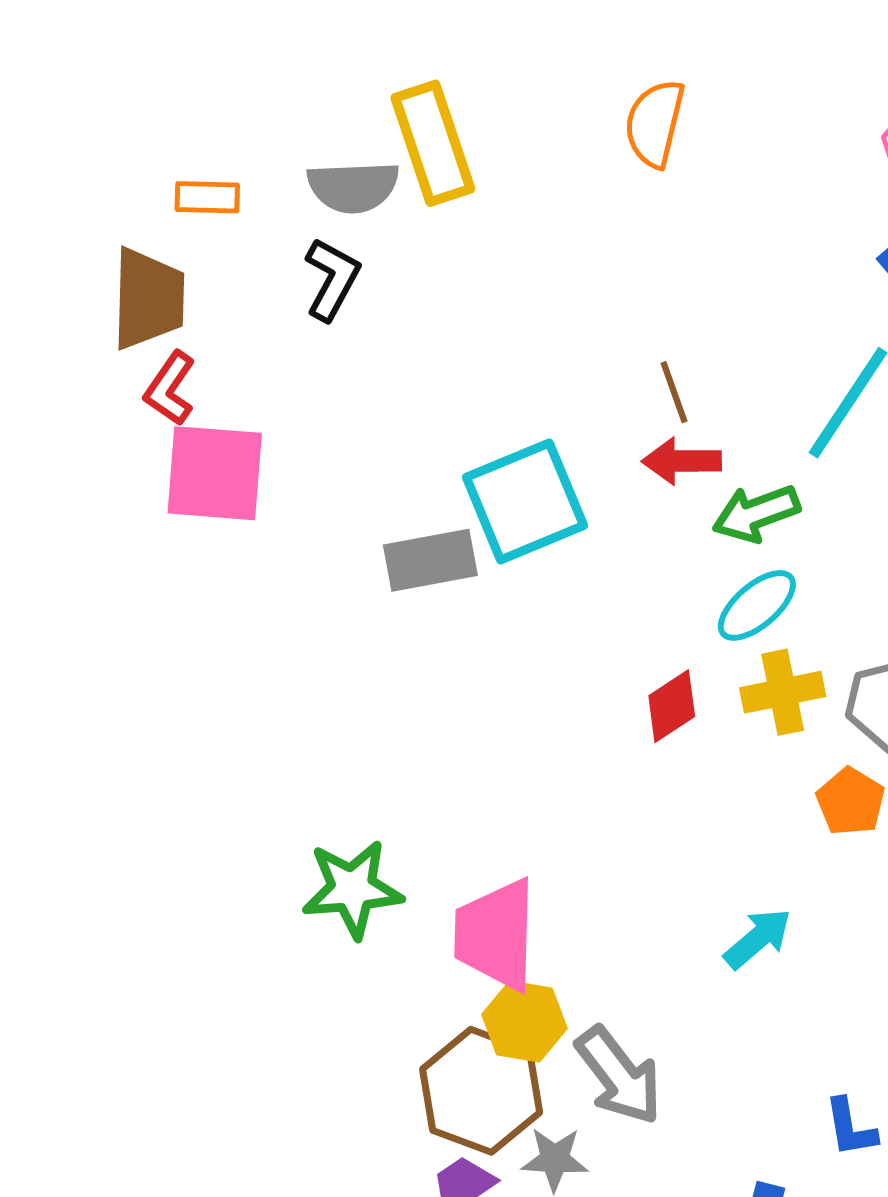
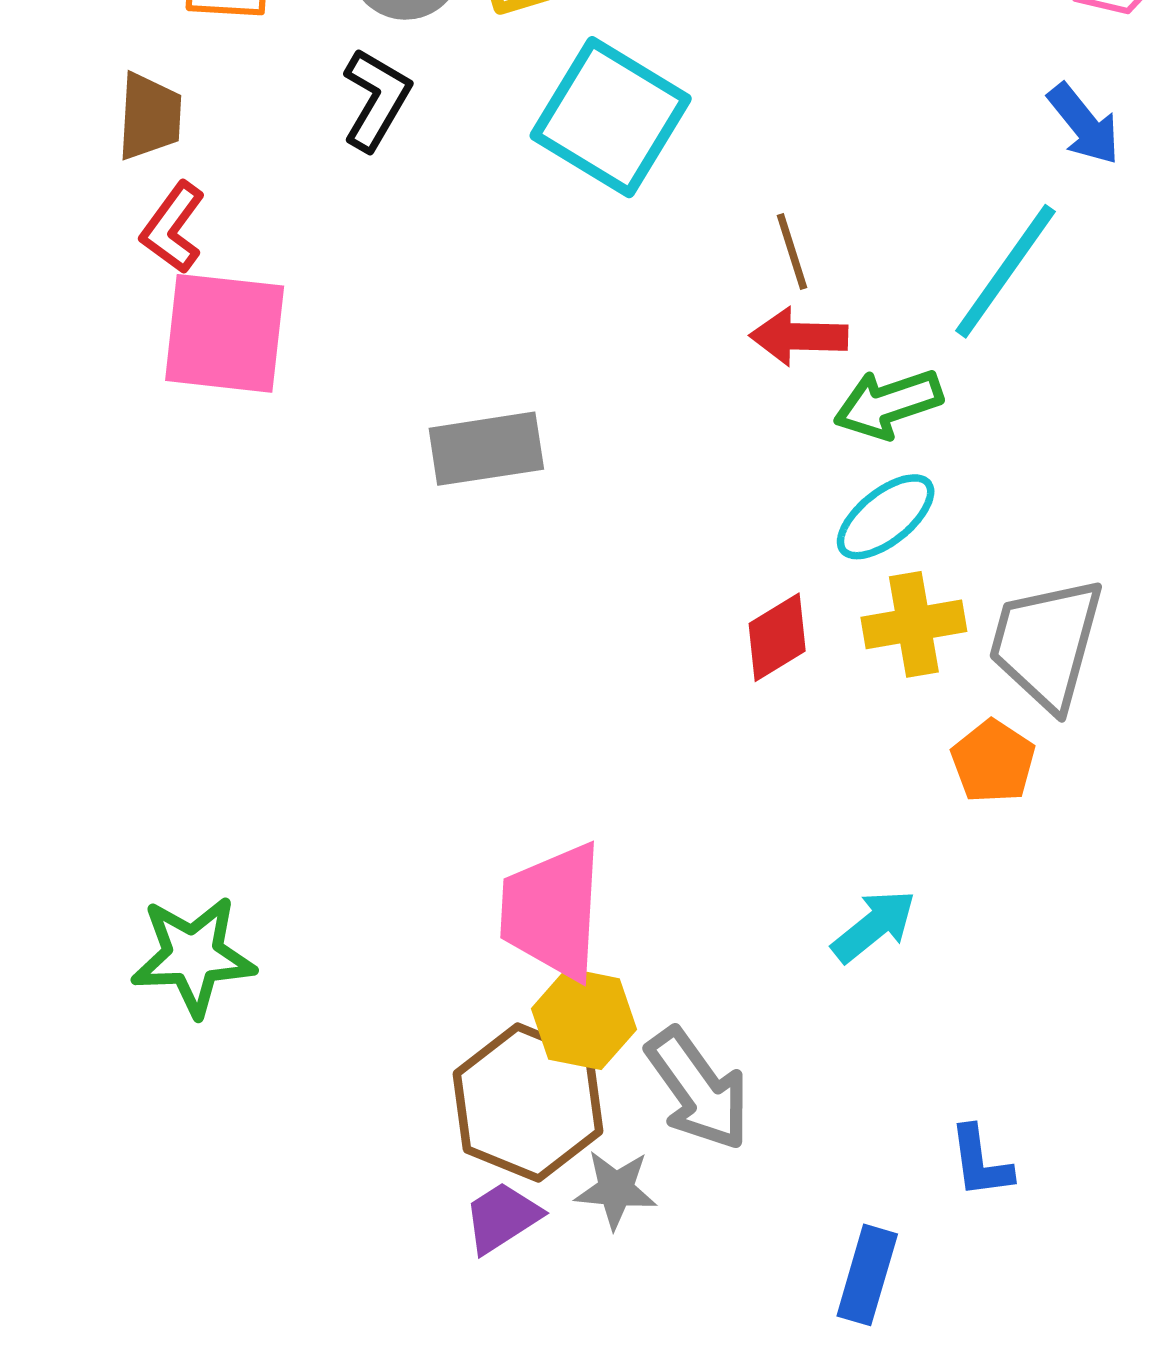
brown trapezoid: (148, 299) -> (150, 116), size x0.7
cyan square: (525, 501) -> (611, 117), moved, turned -38
green star: (352, 889) -> (193, 956), moved

